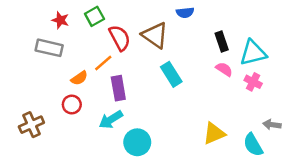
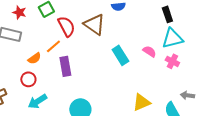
black rectangle: (222, 42) -> (167, 14), moved
cyan rectangle: (171, 74) -> (120, 55), moved
cyan arrow: (111, 120) -> (37, 101), moved

